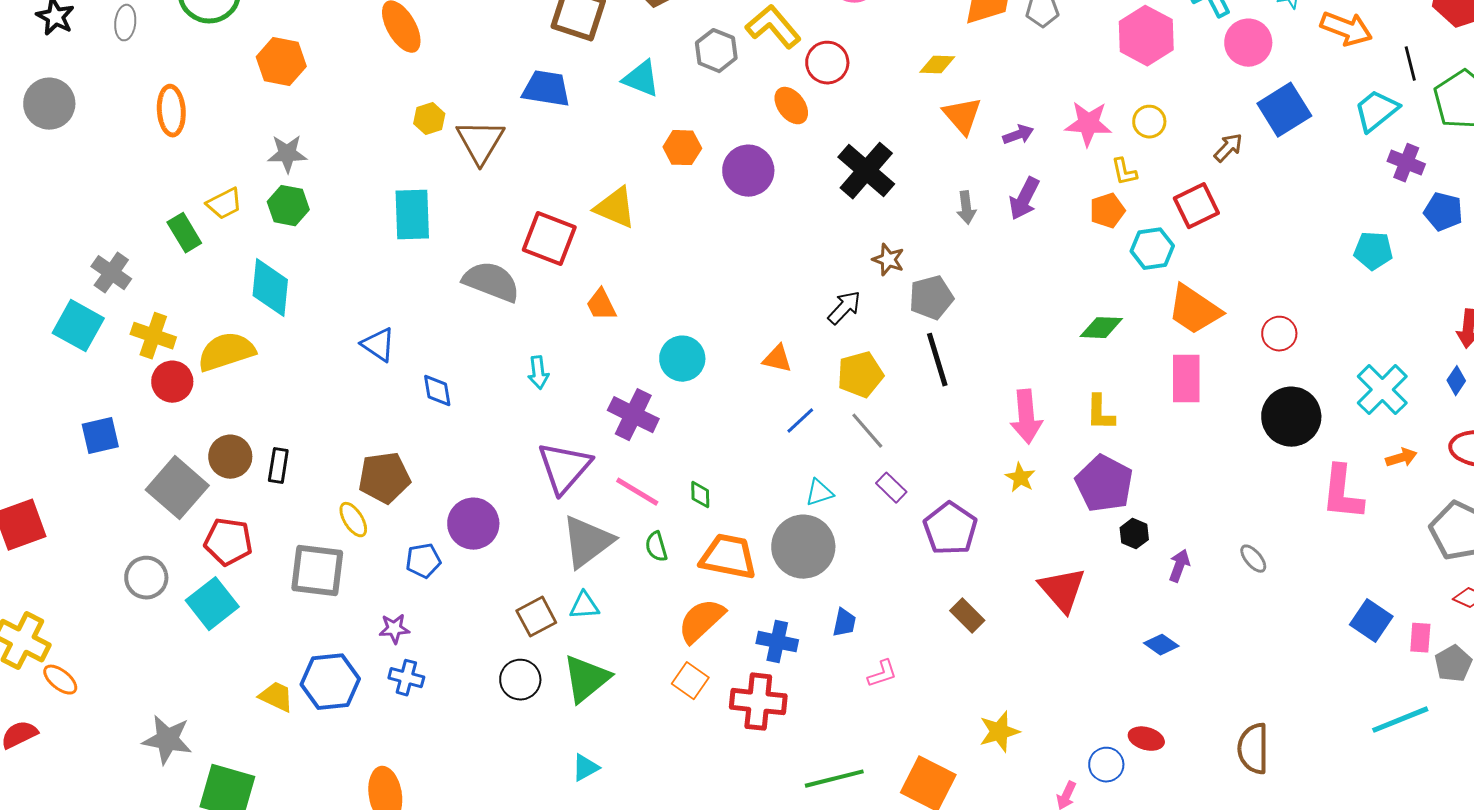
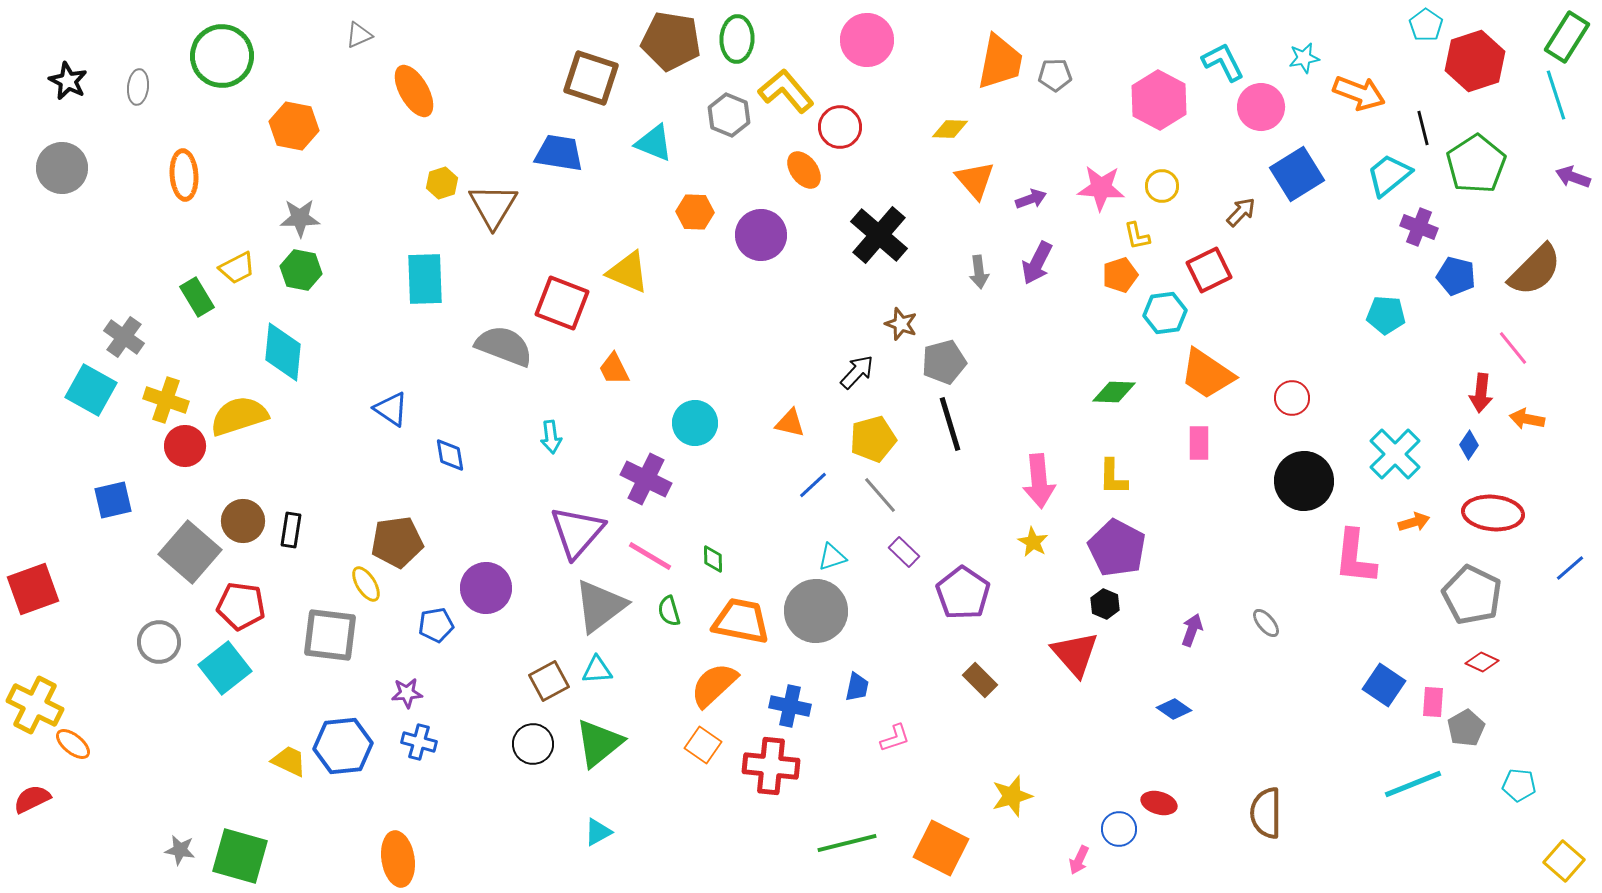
pink rectangle: (1186, 379) -> (1199, 443), size x0.7
black hexagon: (1134, 534) -> (1105, 604), moved
gray star: (167, 740) -> (180, 850), moved, size x0.6

